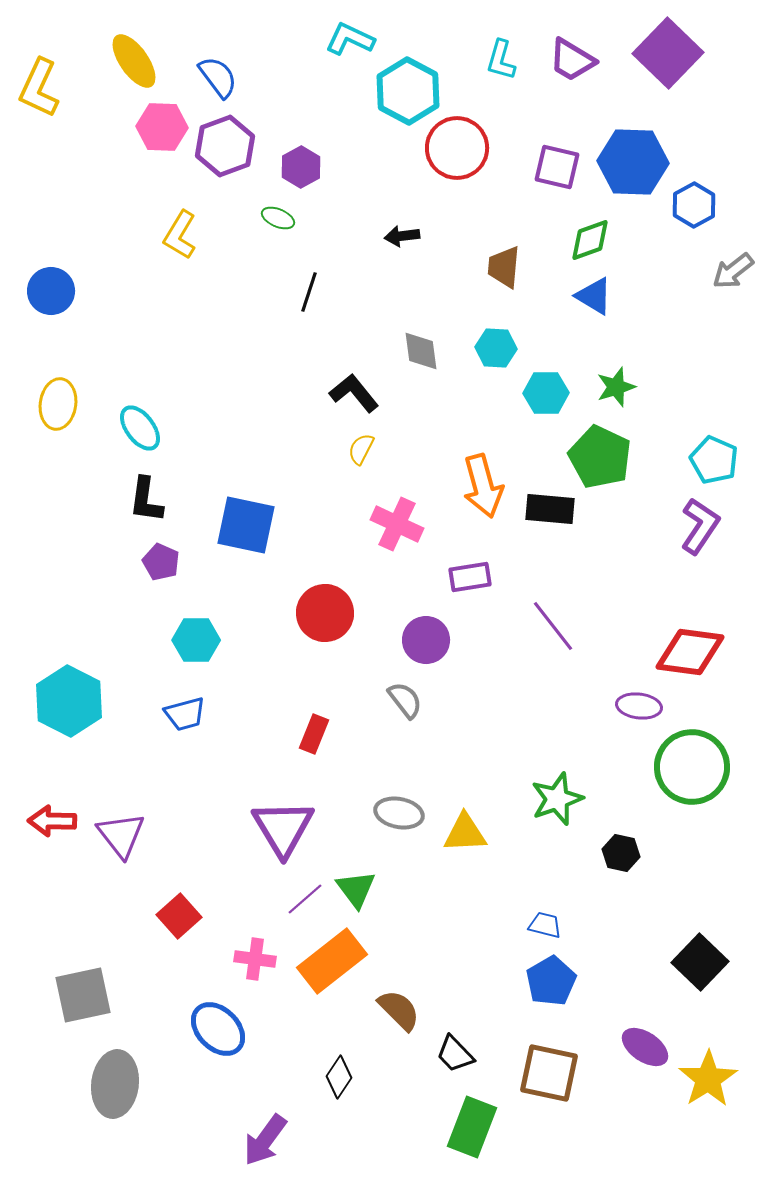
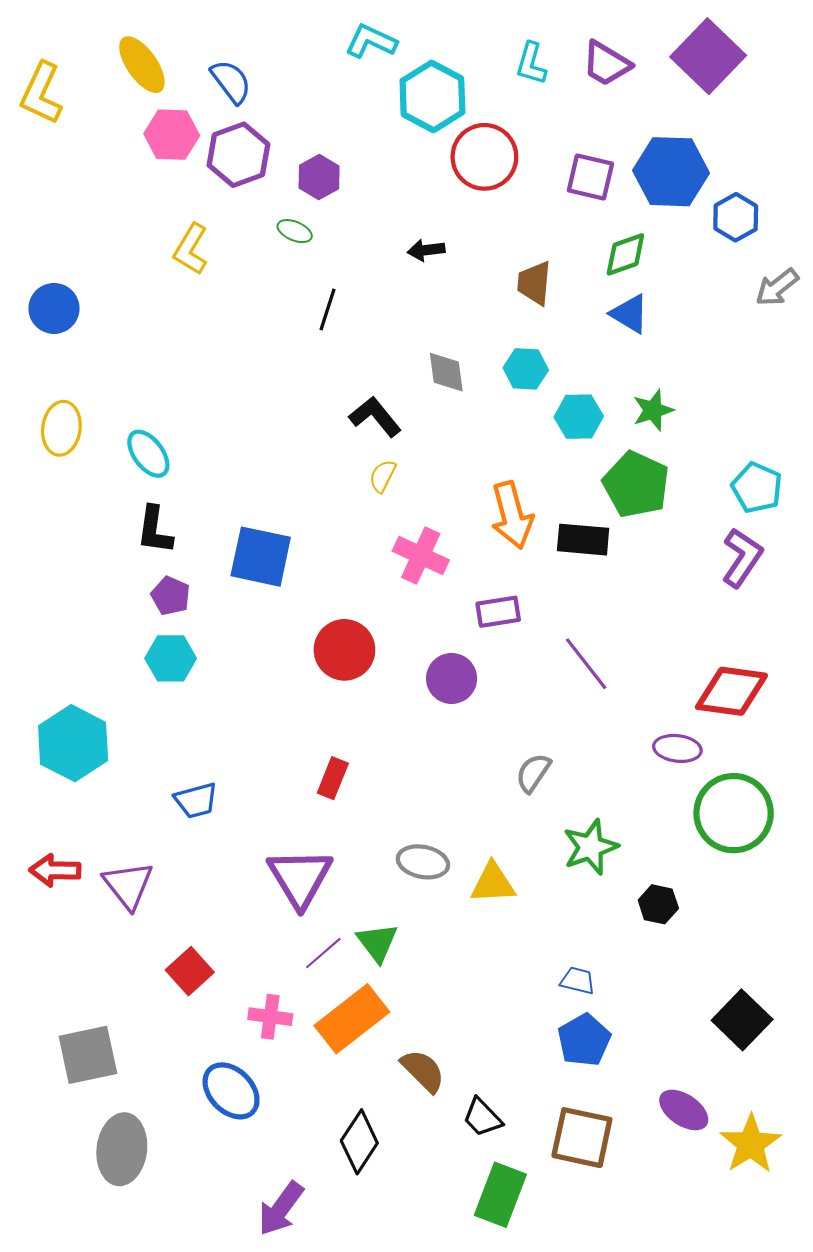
cyan hexagon: (196, 640) -> (171, 658), moved
gray semicircle: (405, 700) -> (533, 773), moved, turned -108
blue trapezoid: (185, 714) -> (196, 800), moved
black diamond: (339, 1077) -> (359, 1142), size x1.4

